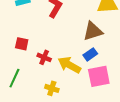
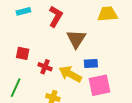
brown triangle: (93, 31) -> (76, 39), moved, turned -40
blue rectangle: (90, 54) -> (91, 63), turned 32

